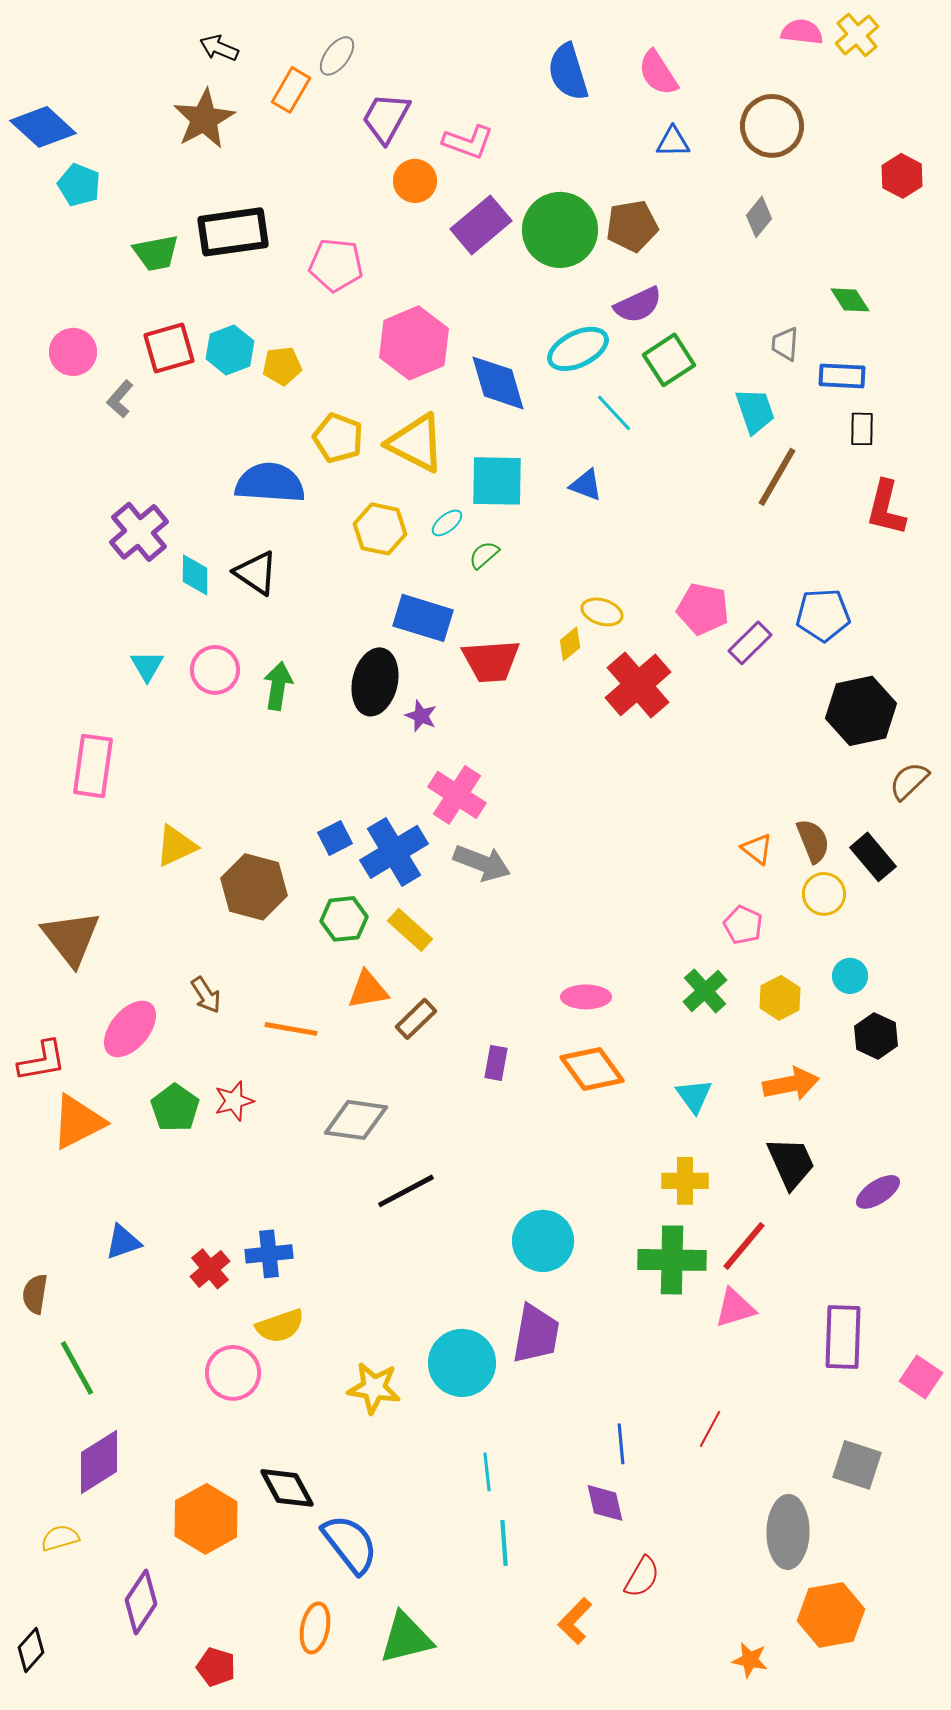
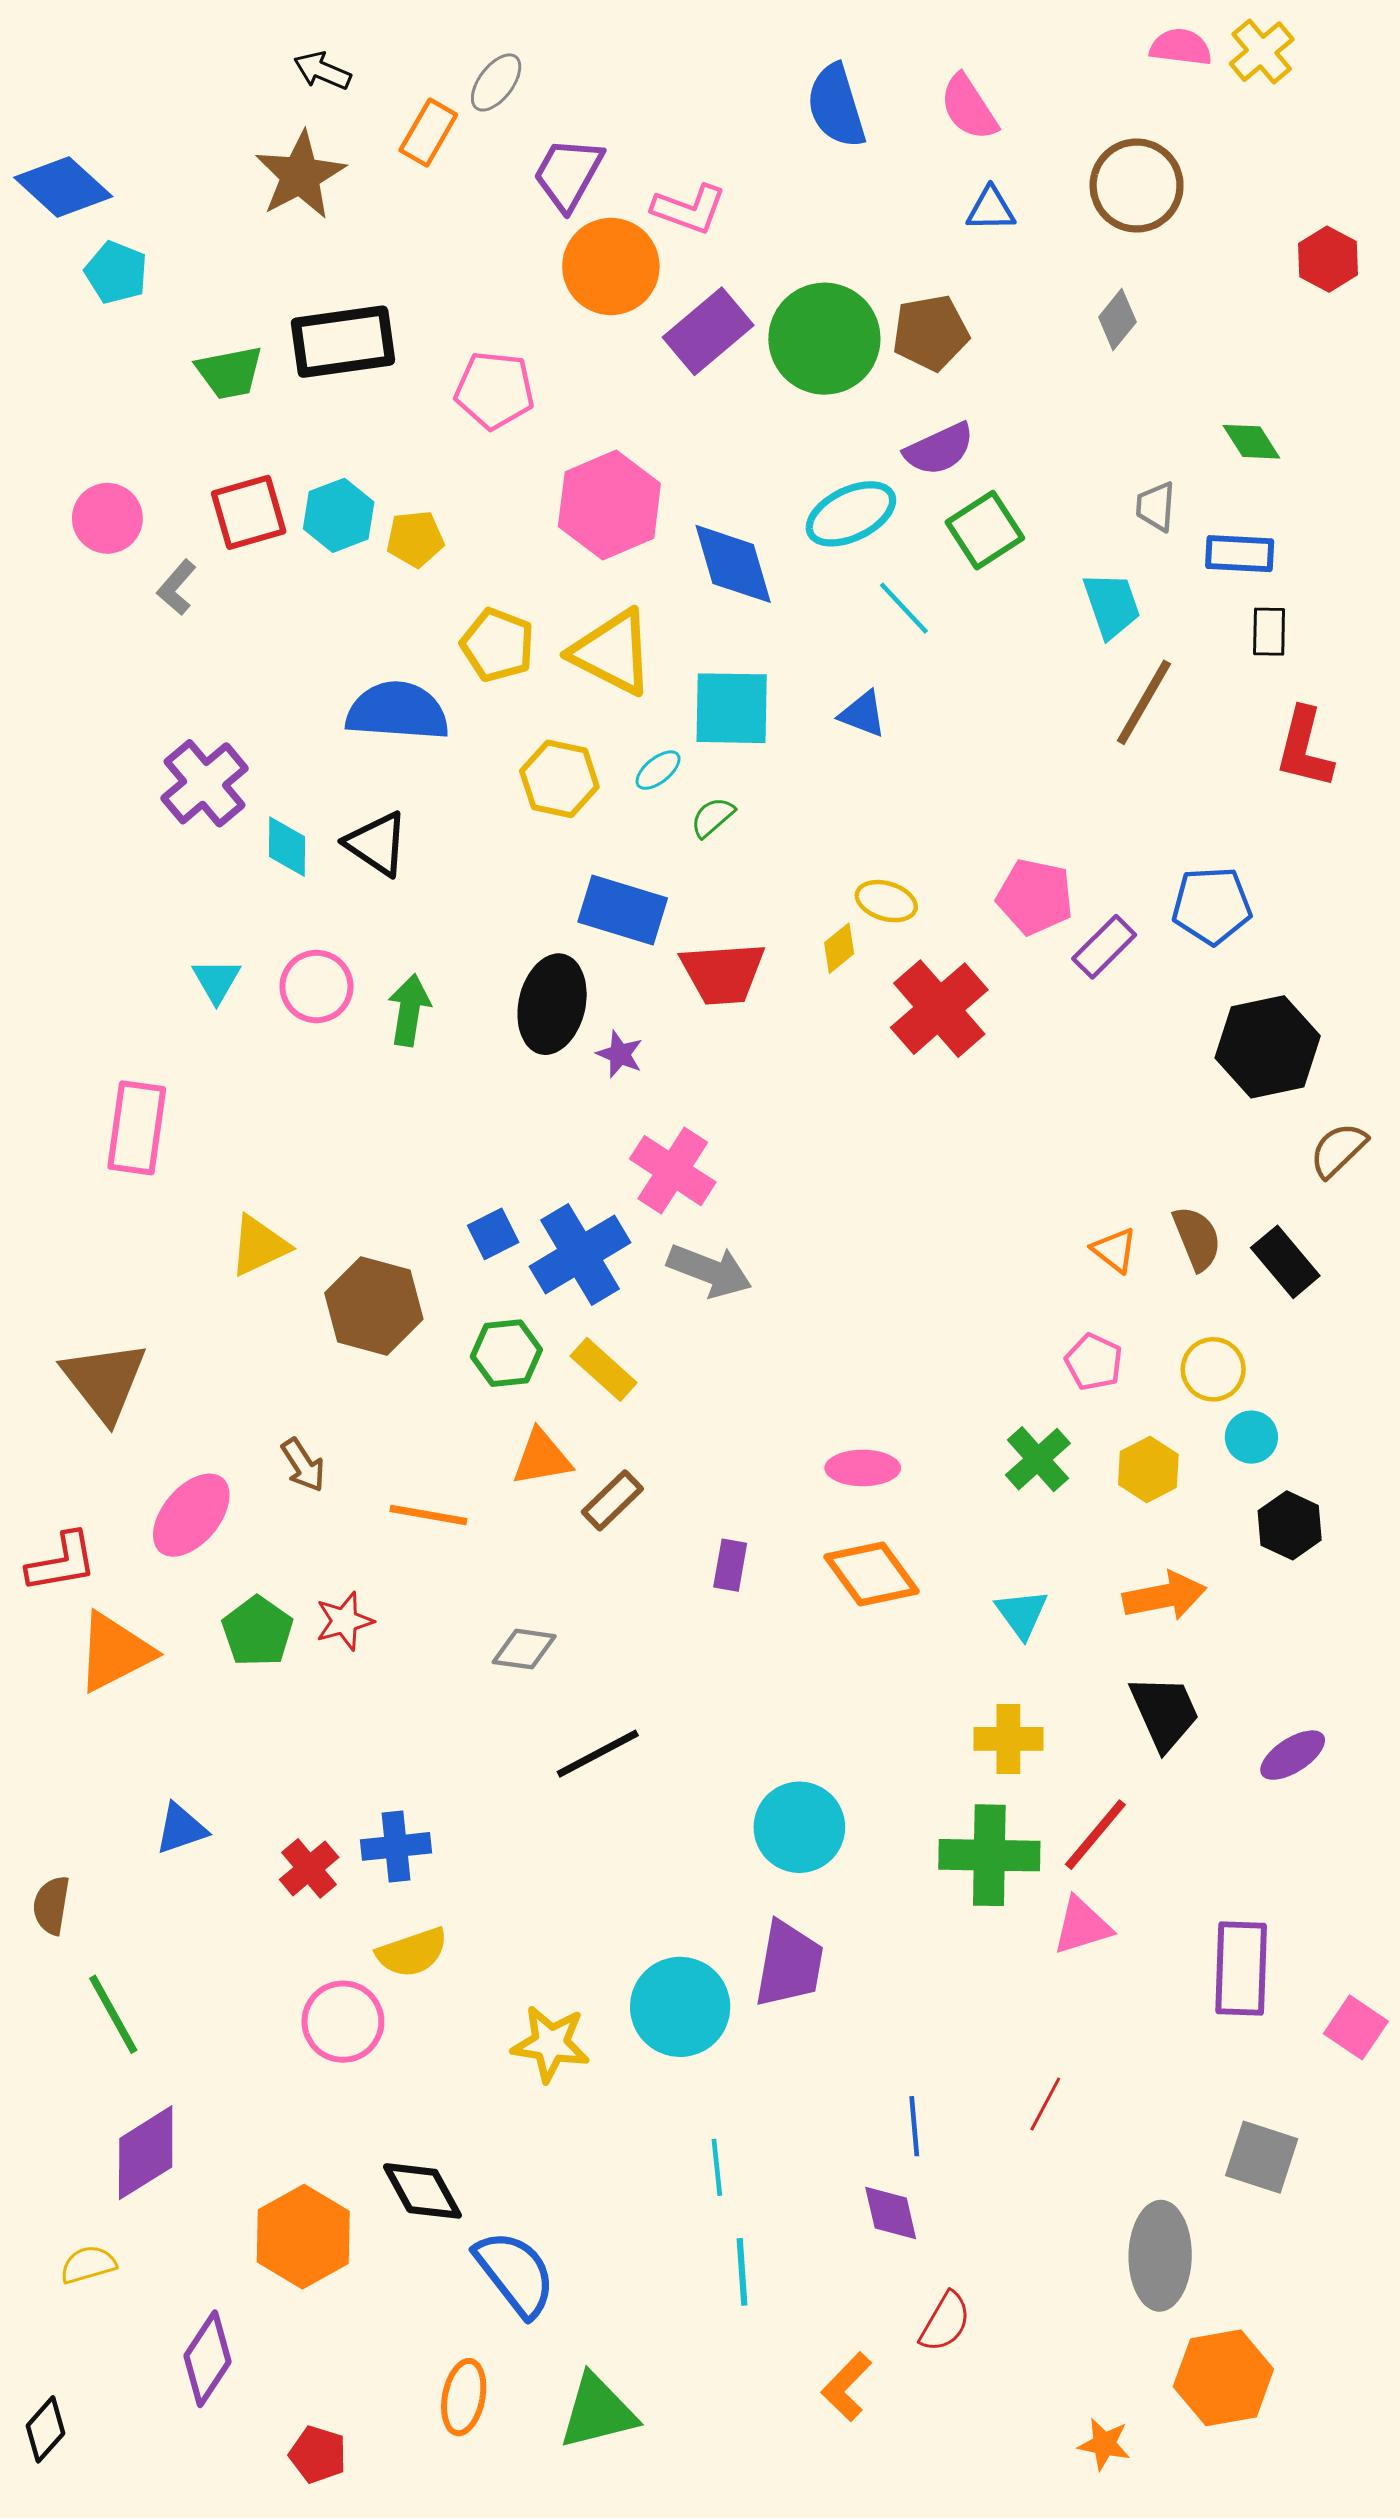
orange circle: (415, 181) -> (611, 266), size x1.5
yellow circle: (824, 894) -> (1213, 1369), moved
gray diamond: (356, 1120) -> (524, 1649), size x0.7

